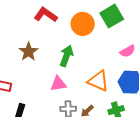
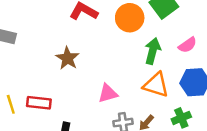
green arrow: (66, 56) -> (153, 51), moved

